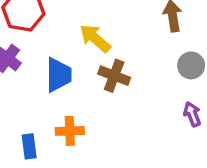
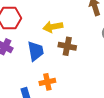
yellow arrow: (95, 38) -> (53, 27), turned -42

